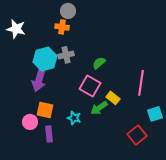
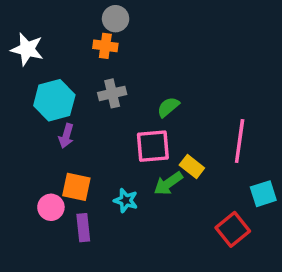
cyan hexagon: (45, 59) -> (54, 100), moved
purple arrow: (39, 80) -> (66, 136), size x0.6
pink square: (90, 86) -> (153, 146), turned -35

